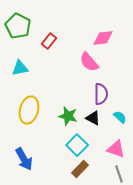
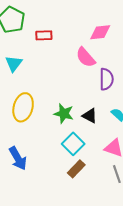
red rectangle: (49, 41) -> (44, 35), turned 49
cyan triangle: (20, 68) -> (14, 64), turned -42
purple semicircle: (101, 94) -> (106, 79), moved

